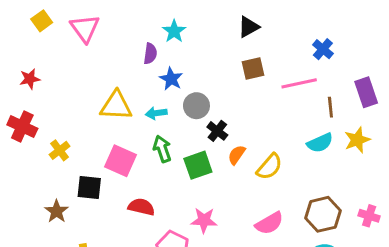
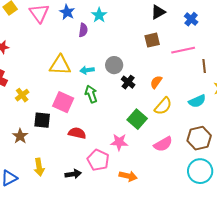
black triangle: (249, 27) -> (158, 12), moved
blue cross: (323, 49) -> (191, 19), moved
blue star: (171, 79) -> (67, 12), moved
cyan semicircle: (320, 143) -> (197, 101), moved
orange semicircle: (237, 155) -> (156, 82), moved
green square: (198, 165) -> (137, 119), moved, turned -30

